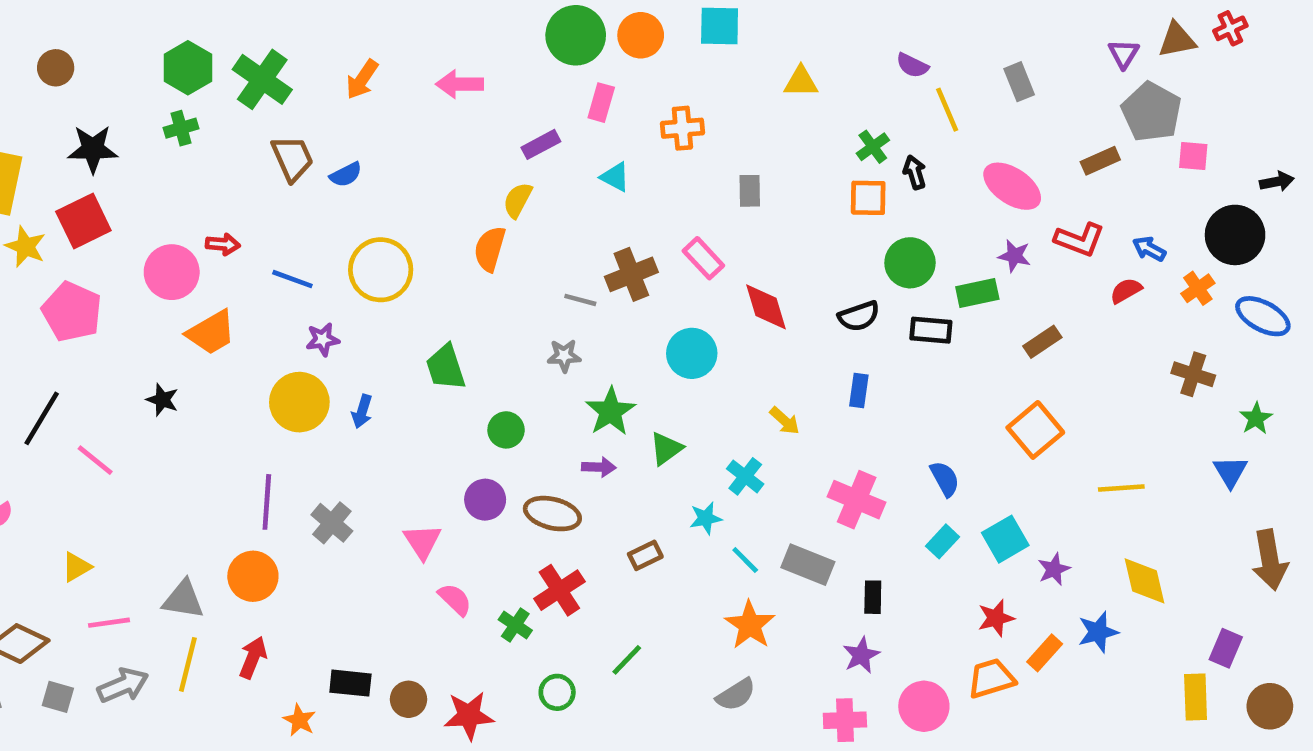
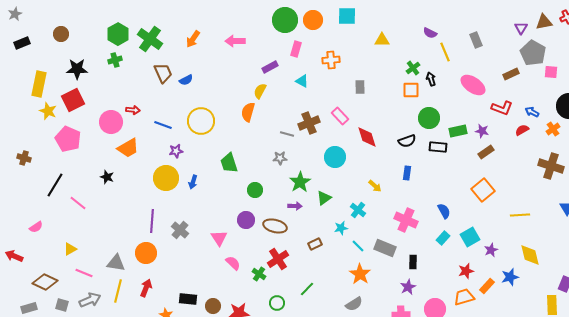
purple star: (1014, 256) -> (482, 131), moved
brown cross: (1193, 374) -> (551, 166), size x1.4
pink line: (109, 623) -> (84, 273), turned 30

